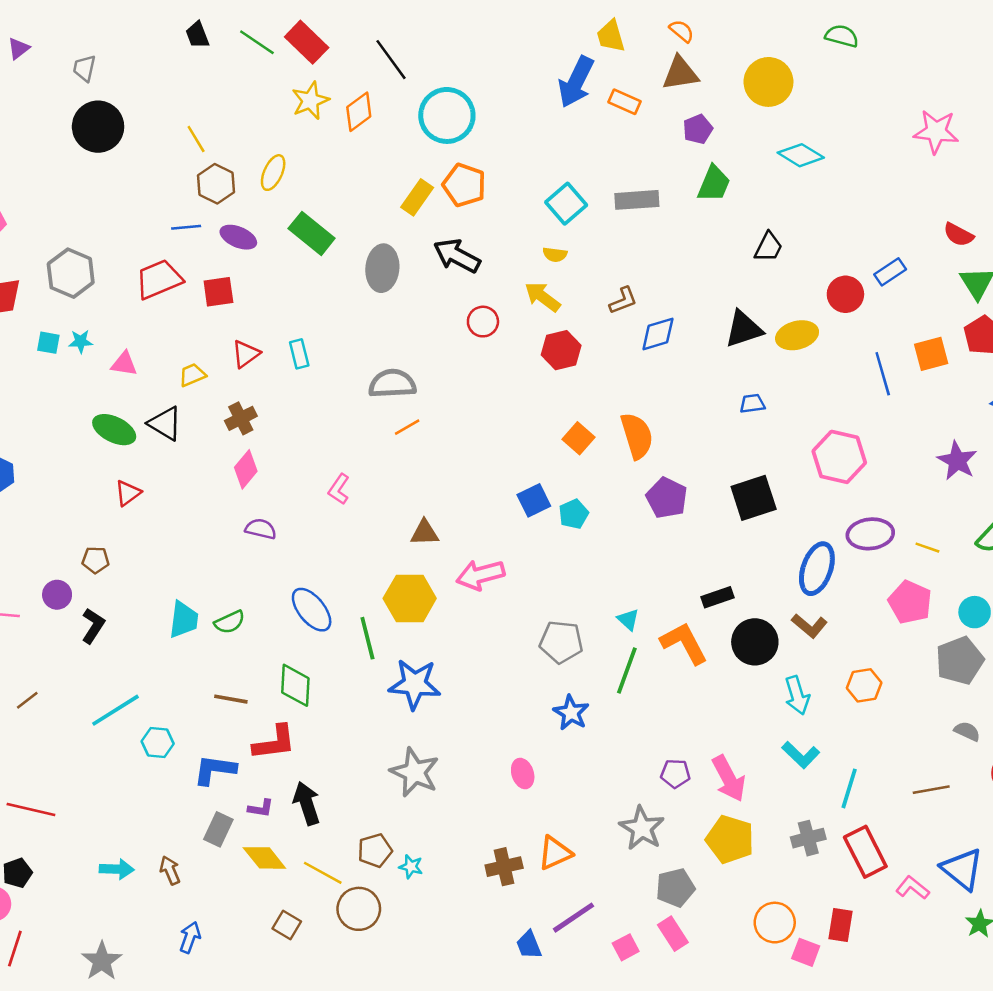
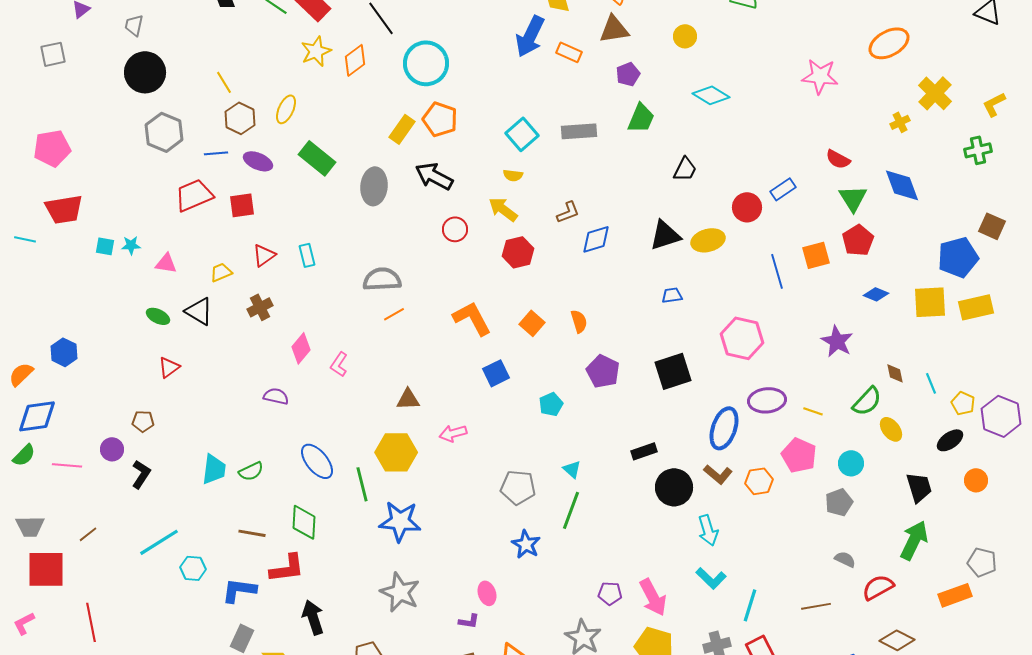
yellow circle: (768, 82) -> (685, 36), size x0.6
gray hexagon: (71, 273) -> (164, 132), moved
green ellipse: (114, 430) -> (158, 316), size x0.7
orange semicircle: (637, 436) -> (579, 321), size x0.6
pink diamond: (246, 469) -> (301, 348), moved
cyan pentagon: (574, 514) -> (551, 404), moved
pink arrow: (480, 575) -> (453, 433), size x0.7
orange L-shape: (684, 643) -> (472, 318), moved
gray pentagon: (960, 661) -> (839, 502), size x0.7
orange hexagon: (864, 685) -> (759, 481), moved
purple L-shape: (261, 808) -> (469, 621), moved
red line: (31, 810) -> (91, 622), turned 66

